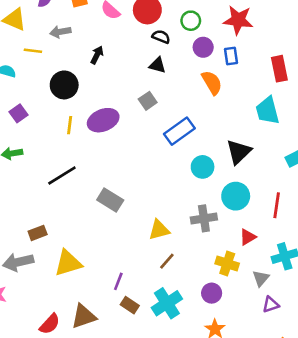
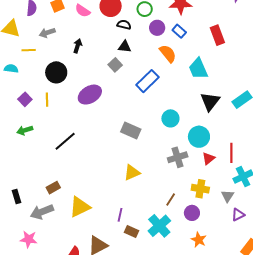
blue rectangle: (231, 56) -> (179, 31), turned -32
gray square: (148, 101) -> (115, 65), moved
cyan trapezoid: (268, 111) -> (198, 69), moved
yellow line: (70, 125) -> (47, 100), moved
blue rectangle: (179, 131) -> (148, 81), moved
black triangle: (239, 152) -> (210, 101), moved
gray rectangle: (110, 200) -> (131, 130), moved
red line: (277, 205) -> (231, 153), moved
yellow triangle: (159, 230) -> (132, 172), moved
red triangle: (248, 237) -> (209, 158), moved
brown line: (167, 261) -> (171, 199), moved

